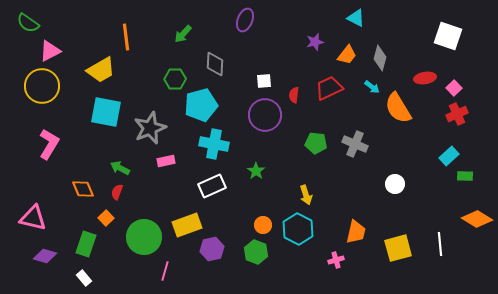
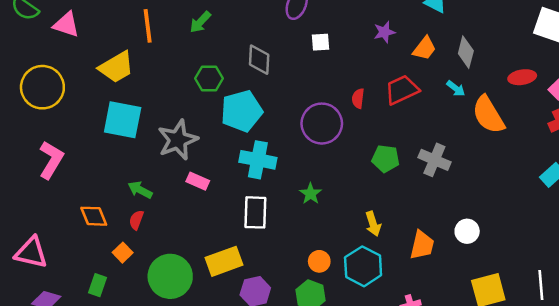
green arrow: (183, 34) -> (200, 22), moved
pink triangle: (50, 51) -> (66, 25), moved, turned 45
white square: (264, 81) -> (320, 42), moved
pink rectangle: (166, 161) -> (198, 181), turned 36
white circle: (395, 184) -> (467, 231), moved
white rectangle: (212, 186) -> (255, 212), turned -64
orange trapezoid: (356, 232) -> (422, 245), moved
green rectangle: (86, 244) -> (98, 285), size x0.7

